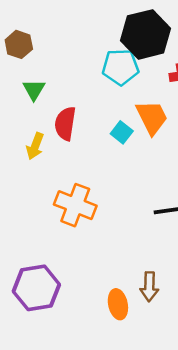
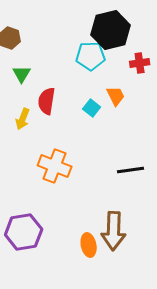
orange trapezoid: (152, 117) -> (116, 96), size x0.7
brown arrow: (149, 287) -> (114, 231), size x1.6

